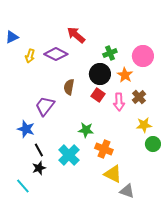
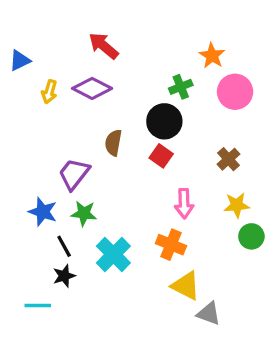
red arrow: (76, 35) -> (104, 46), moved
orange star: (125, 75) -> (212, 56), moved
pink arrow: (119, 102) -> (184, 204), moved
green star: (86, 130) -> (84, 213), moved
cyan line: (23, 186) -> (38, 305), turned -49

